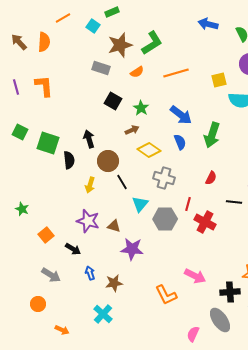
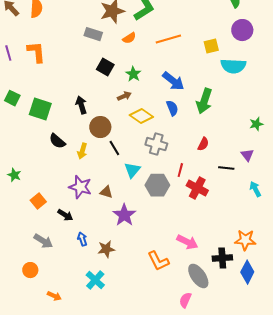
black semicircle: (69, 160) -> (57, 141), moved, turned 138
purple star: (132, 249) -> (124, 215), turned 30
gray ellipse: (220, 320) -> (198, 276), moved

